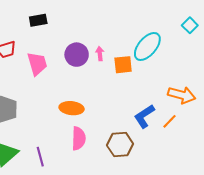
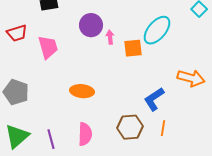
purple circle: (77, 55) -> (91, 25), moved
orange line: (170, 121) -> (163, 128), moved, turned -35
pink semicircle: (79, 138) -> (85, 134), moved

